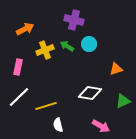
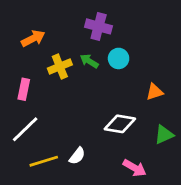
yellow line: (46, 106) -> (44, 161), moved
white semicircle: (58, 125) -> (77, 156), moved, turned -128

